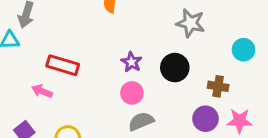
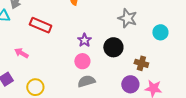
cyan circle: (244, 50) -> (160, 32), moved
red rectangle: (63, 65) -> (41, 25), moved

